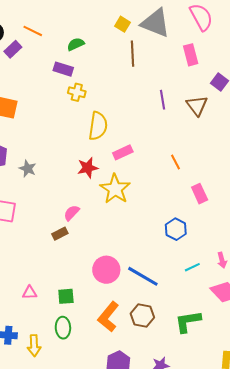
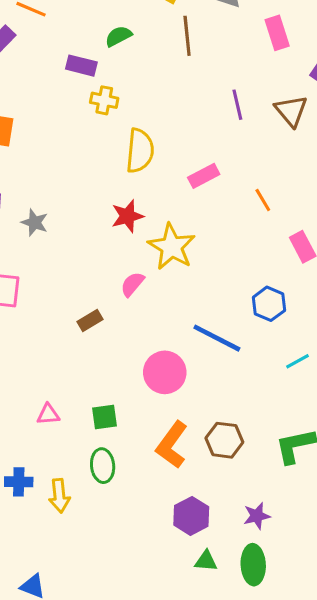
green semicircle: (76, 44) -> (118, 36), moved
pink rectangle: (123, 152) -> (204, 176), moved
pink semicircle: (72, 213) -> (132, 284), moved
blue line: (143, 276) -> (217, 338), moved

